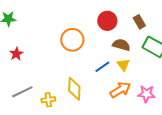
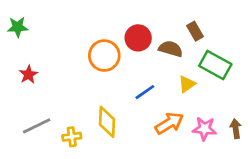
red circle: (107, 21) -> (138, 38), moved
brown semicircle: (121, 45) -> (171, 49), moved
yellow triangle: (123, 65) -> (187, 84), moved, turned 32

